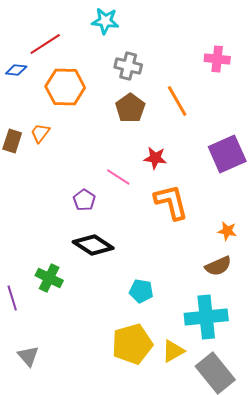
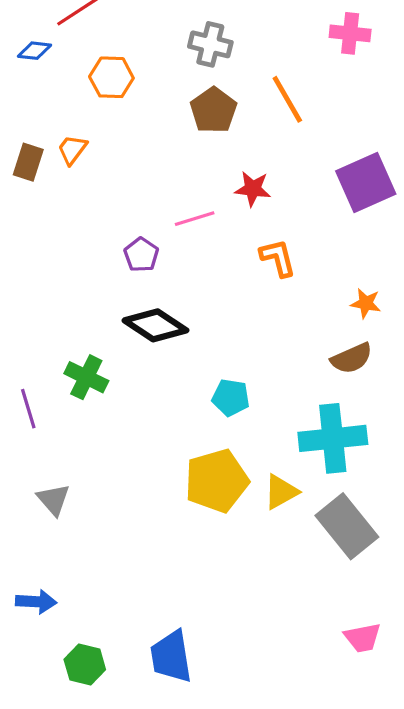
orange hexagon: (65, 87) -> (111, 77), size x0.7
pink line: (118, 177) -> (195, 219), turned -50
orange L-shape: (171, 202) -> (278, 258), size x0.7

